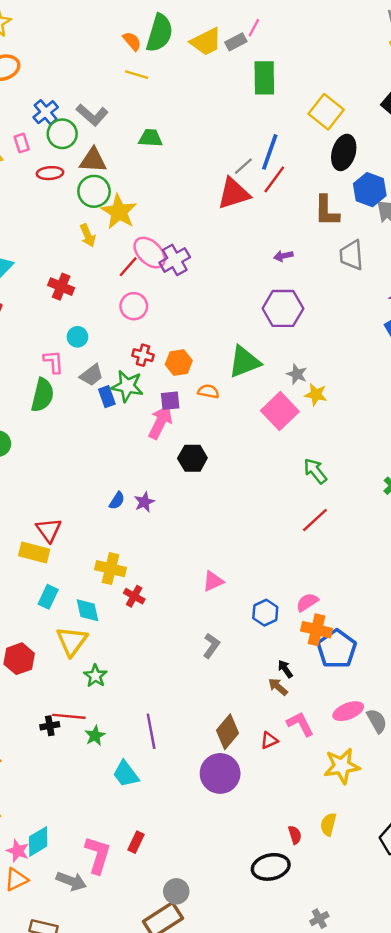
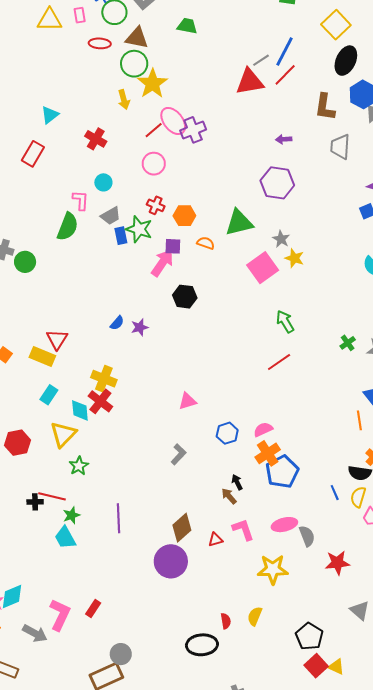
red cross: (134, 596) -> (100, 401), moved, size x1.4
orange cross: (317, 630) -> (268, 453), turned 35
cyan trapezoid: (126, 774) -> (65, 538), moved

